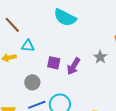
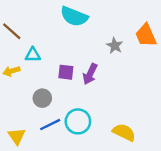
gray star: (100, 57) -> (115, 46), moved

